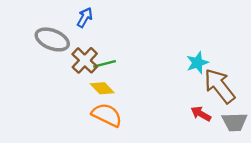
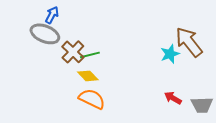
blue arrow: (85, 17) -> (52, 15), moved
brown arrow: (219, 86) -> (189, 42), moved

